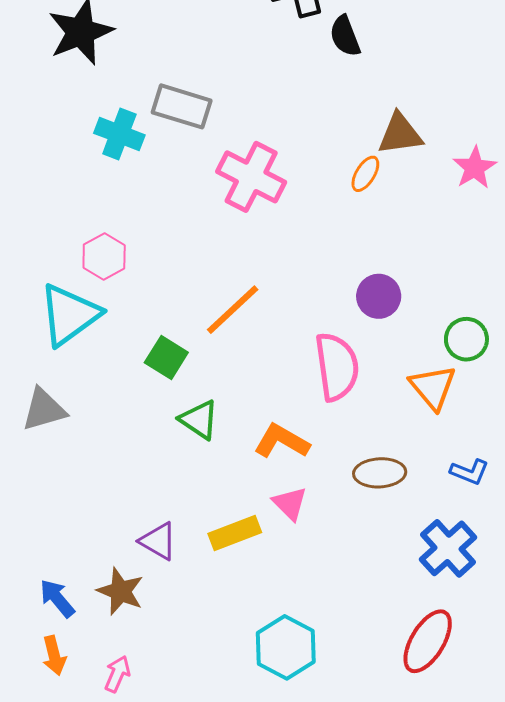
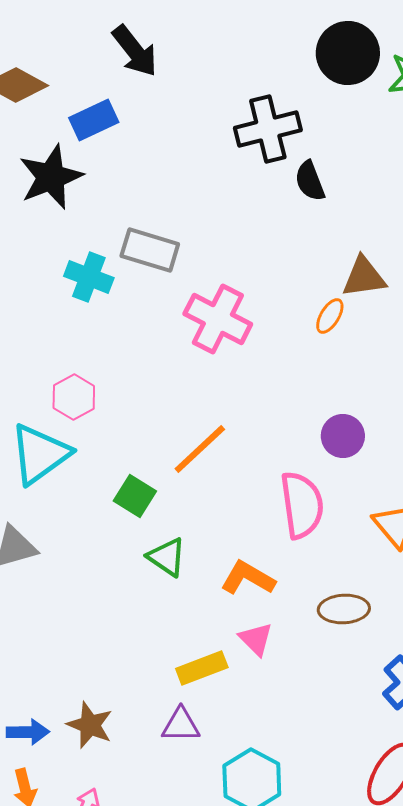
purple triangle: (158, 541) -> (181, 725), moved, turned -30
blue arrow: (57, 598) -> (28, 732), turned 129

